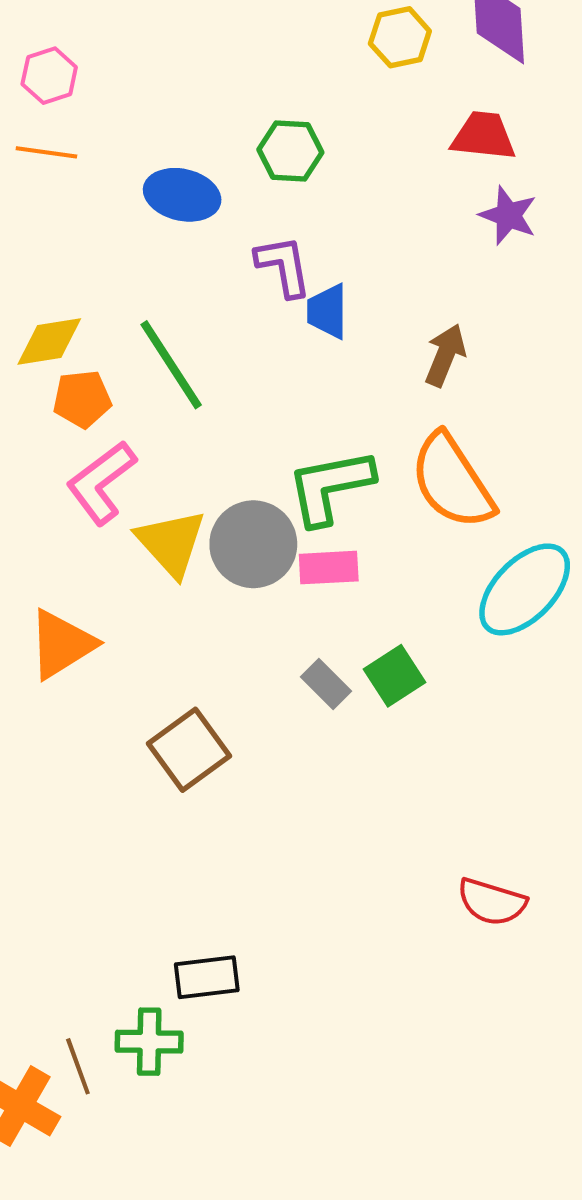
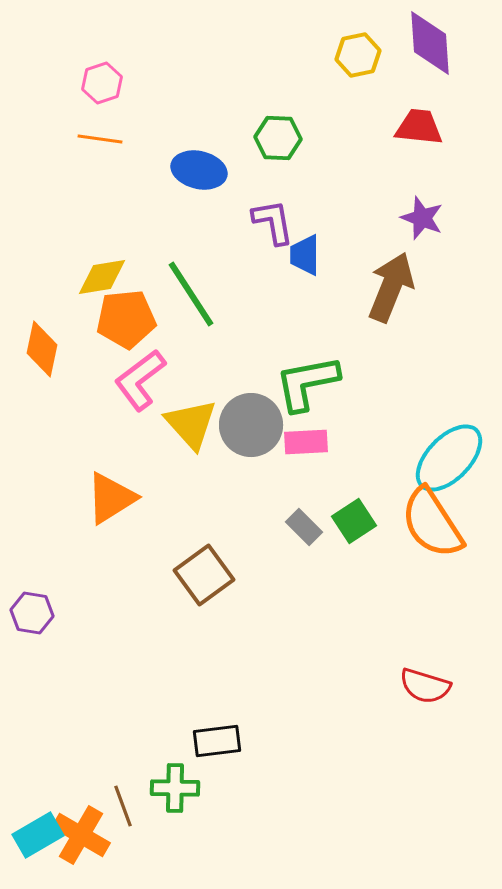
purple star: (508, 215) -> (422, 218), moved
brown arrow: (445, 355) -> (391, 287), size x1.5
orange pentagon: (82, 399) -> (126, 319), size x1.4
orange semicircle: (452, 481) -> (432, 523), moved

